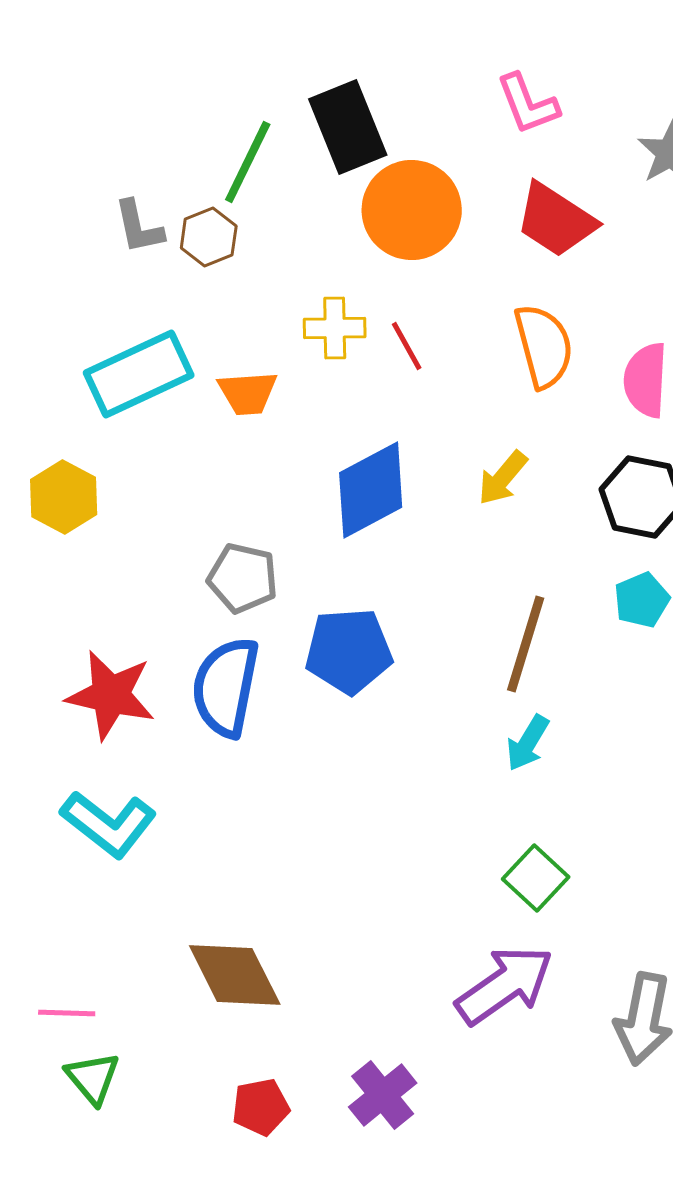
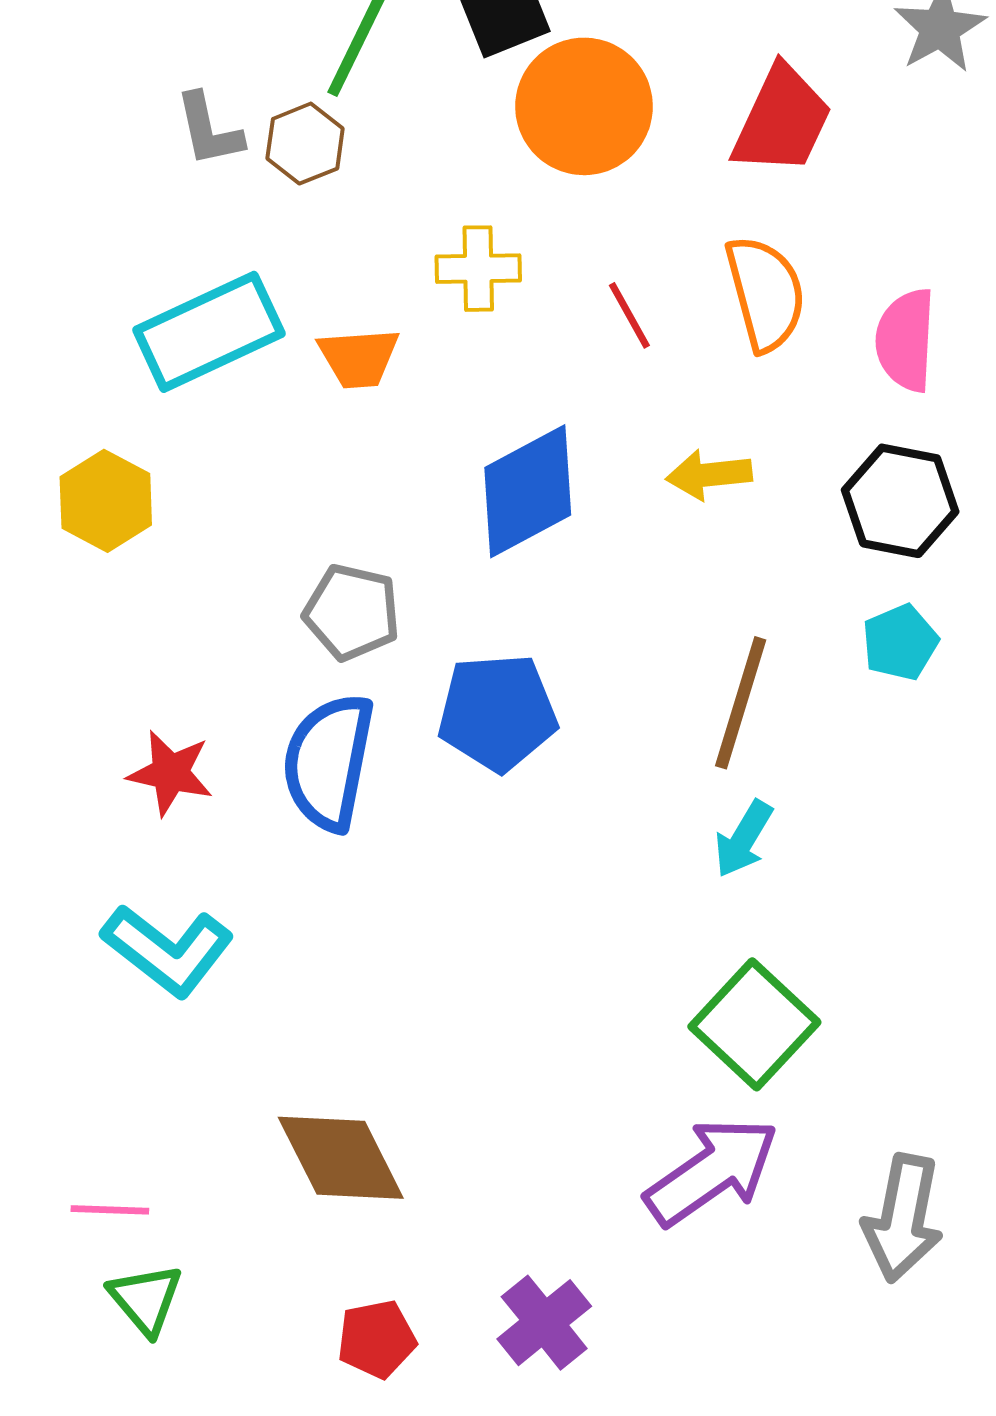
red trapezoid: (556, 220) -> (782, 120), turned -98
red line: (407, 346) -> (629, 315), moved
yellow arrow: (503, 478) -> (709, 475), turned 44
red star: (111, 695) -> (170, 773), size x0.7
green square: (536, 878) -> (754, 1024), size x1.4

